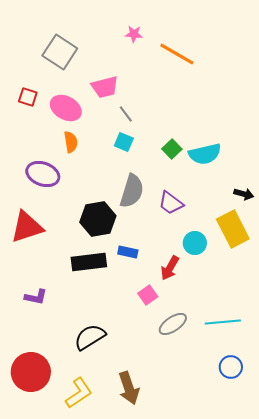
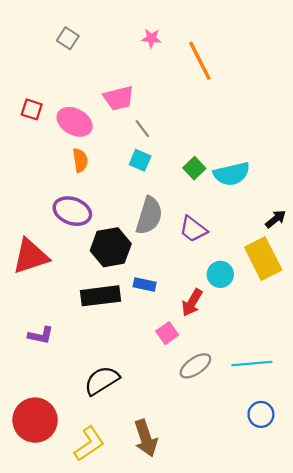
gray square: (60, 52) -> (68, 38), moved, size x0.6
orange line: (177, 54) -> (200, 61), turned 33
purple ellipse: (43, 174) -> (72, 211), moved
black arrow: (244, 194) -> (276, 219), turned -54

